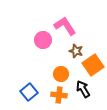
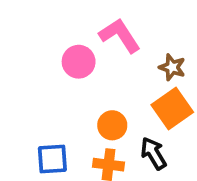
brown star: (76, 51) -> (172, 67), moved
blue square: (29, 92) -> (52, 159), turned 36

